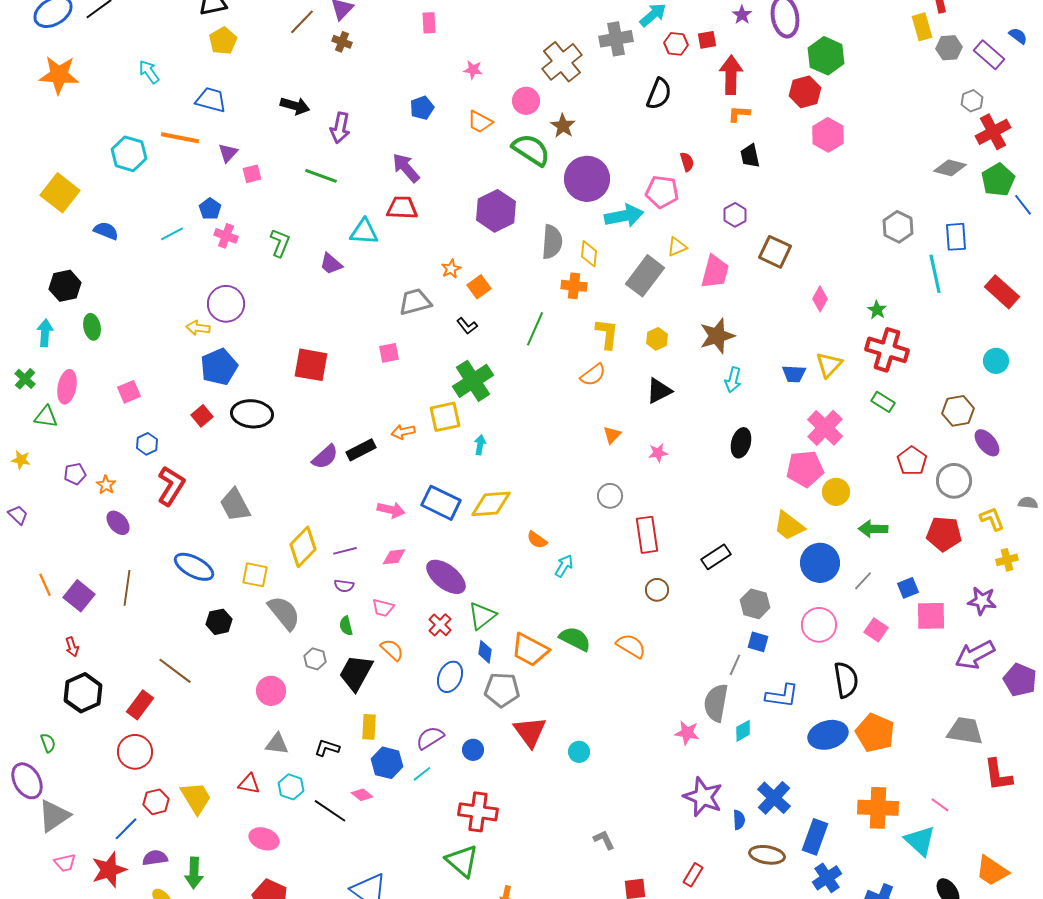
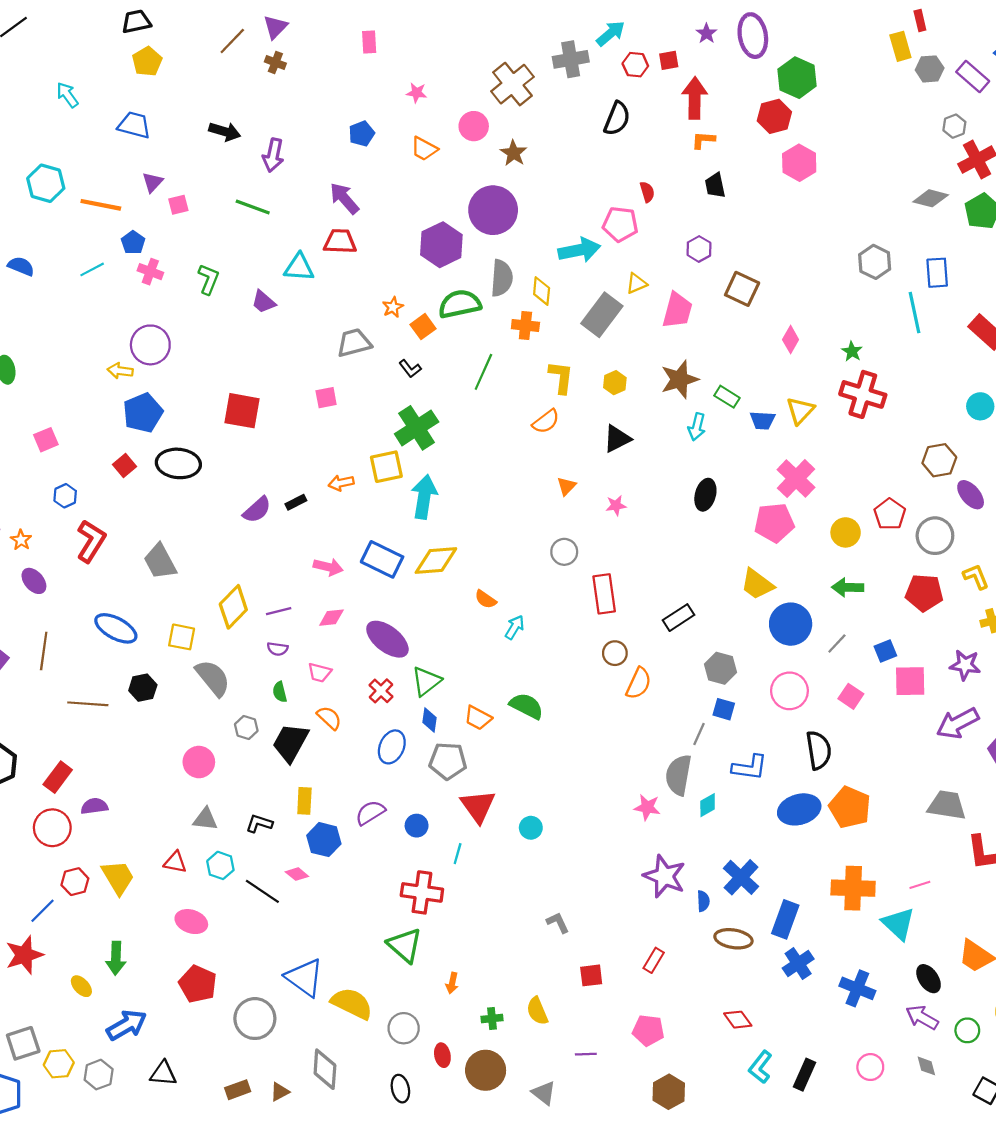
orange line: (180, 138) -> (101, 205), moved
green semicircle: (531, 150) -> (460, 304), moved, turned -45
purple circle: (587, 179) -> (493, 210), moved
green rectangle: (883, 402) -> (727, 397), moved
cyan arrow: (480, 445) -> (424, 497), size x2.0
black rectangle: (361, 450) -> (296, 502), size x0.7
yellow circle: (836, 492) -> (846, 532), moved
orange semicircle: (631, 646) -> (639, 683), moved, turned 84
orange trapezoid: (530, 650) -> (478, 718), size x0.7
brown line: (175, 671) -> (88, 704), moved, turned -33
cyan line: (422, 774) -> (458, 854), moved, turned -36
pink line: (940, 805) -> (920, 885), turned -54
purple semicircle: (155, 858) -> (94, 806), moved

